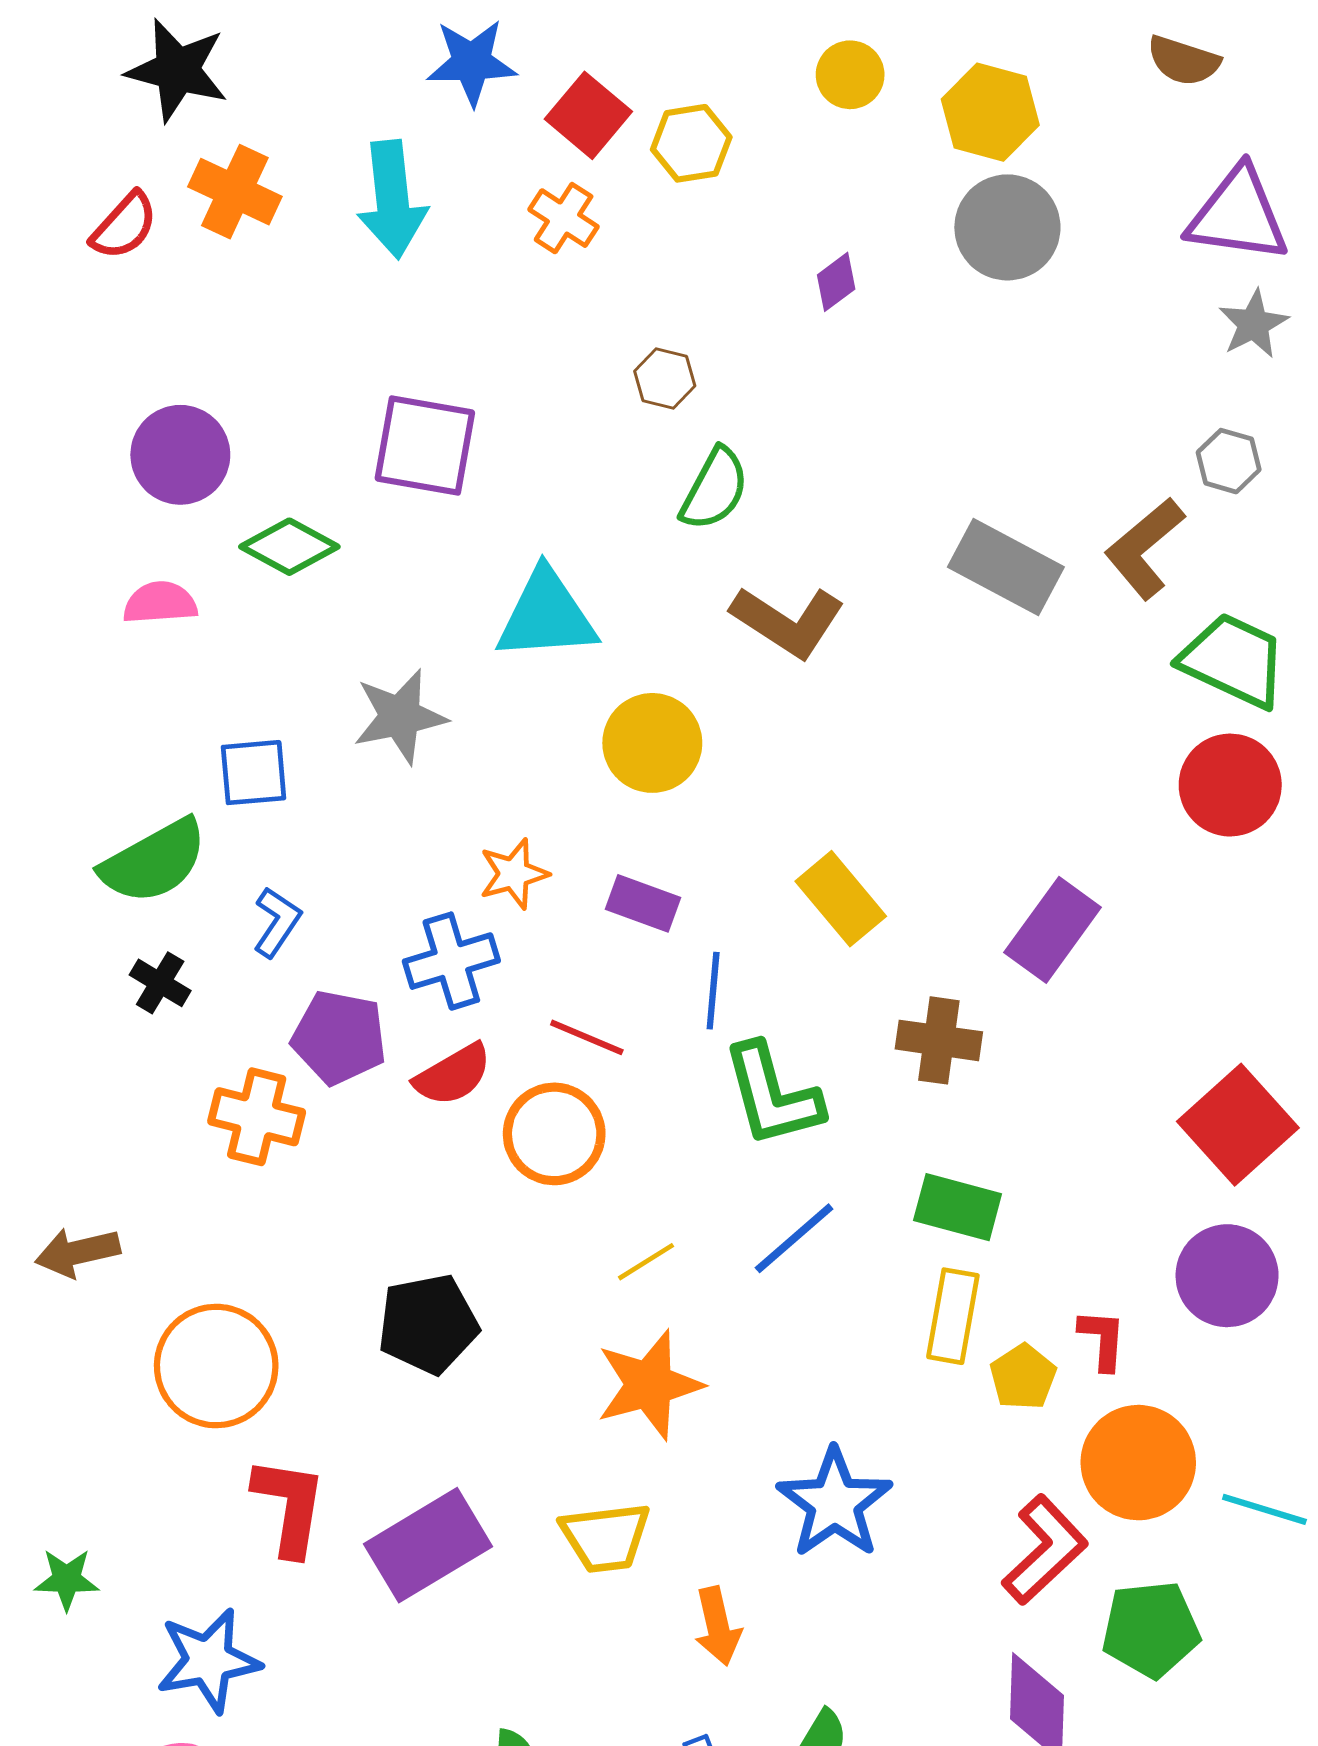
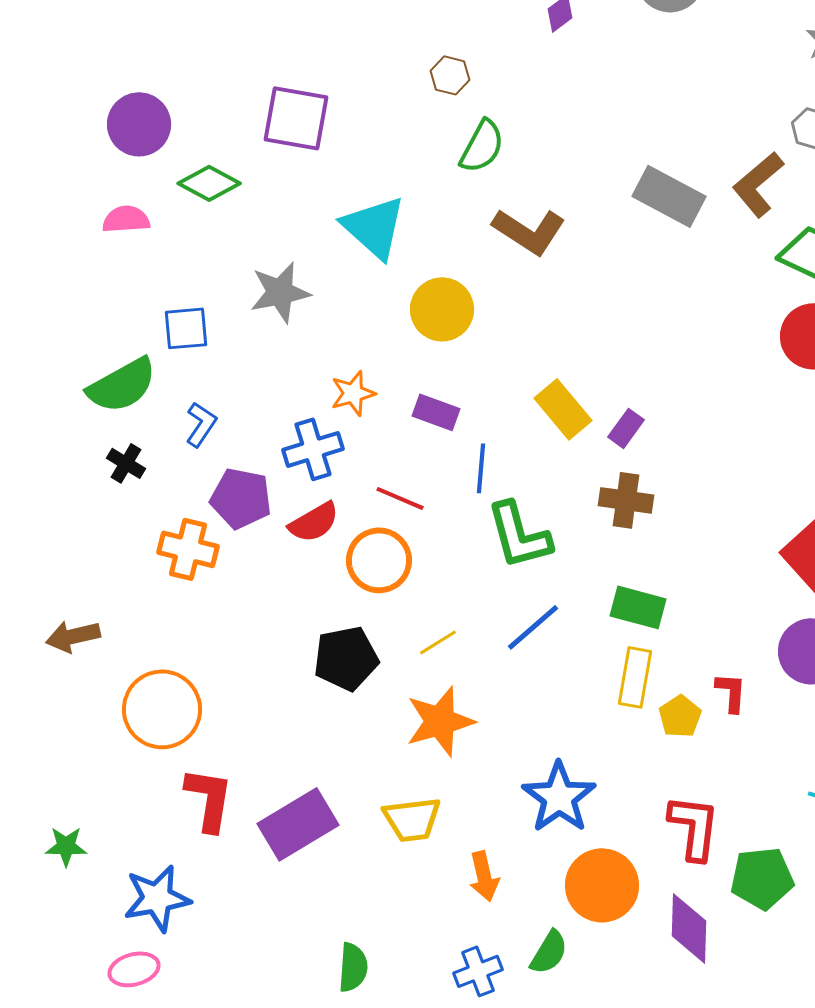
cyan triangle: (546, 615) -> (374, 227), turned 46
purple rectangle: (1053, 930) -> (626, 428), moved, size x0.6
black pentagon: (428, 1324) -> (346, 658), moved
orange circle: (1138, 1463) -> (602, 885), moved
red L-shape: (1045, 1550) -> (694, 827), turned -40

